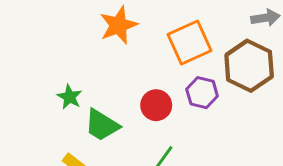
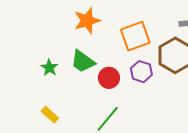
green trapezoid: (102, 125) -> (83, 61), moved

